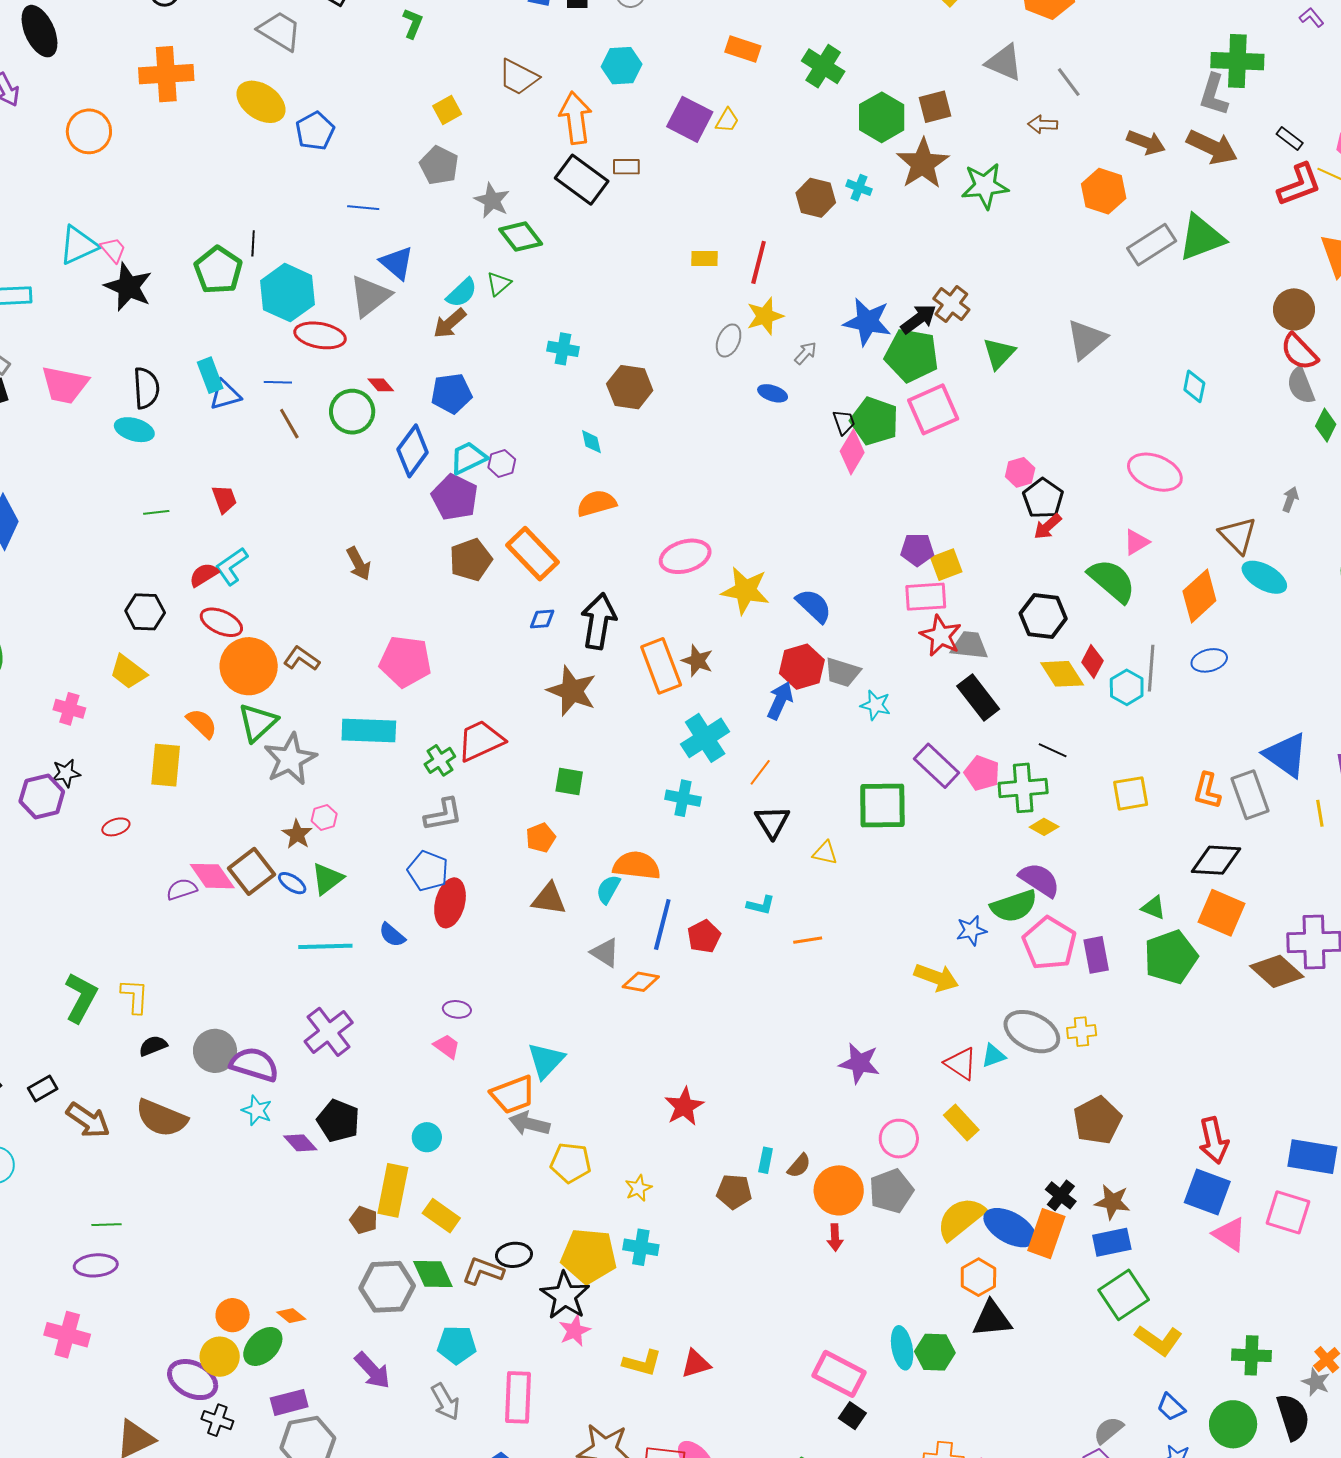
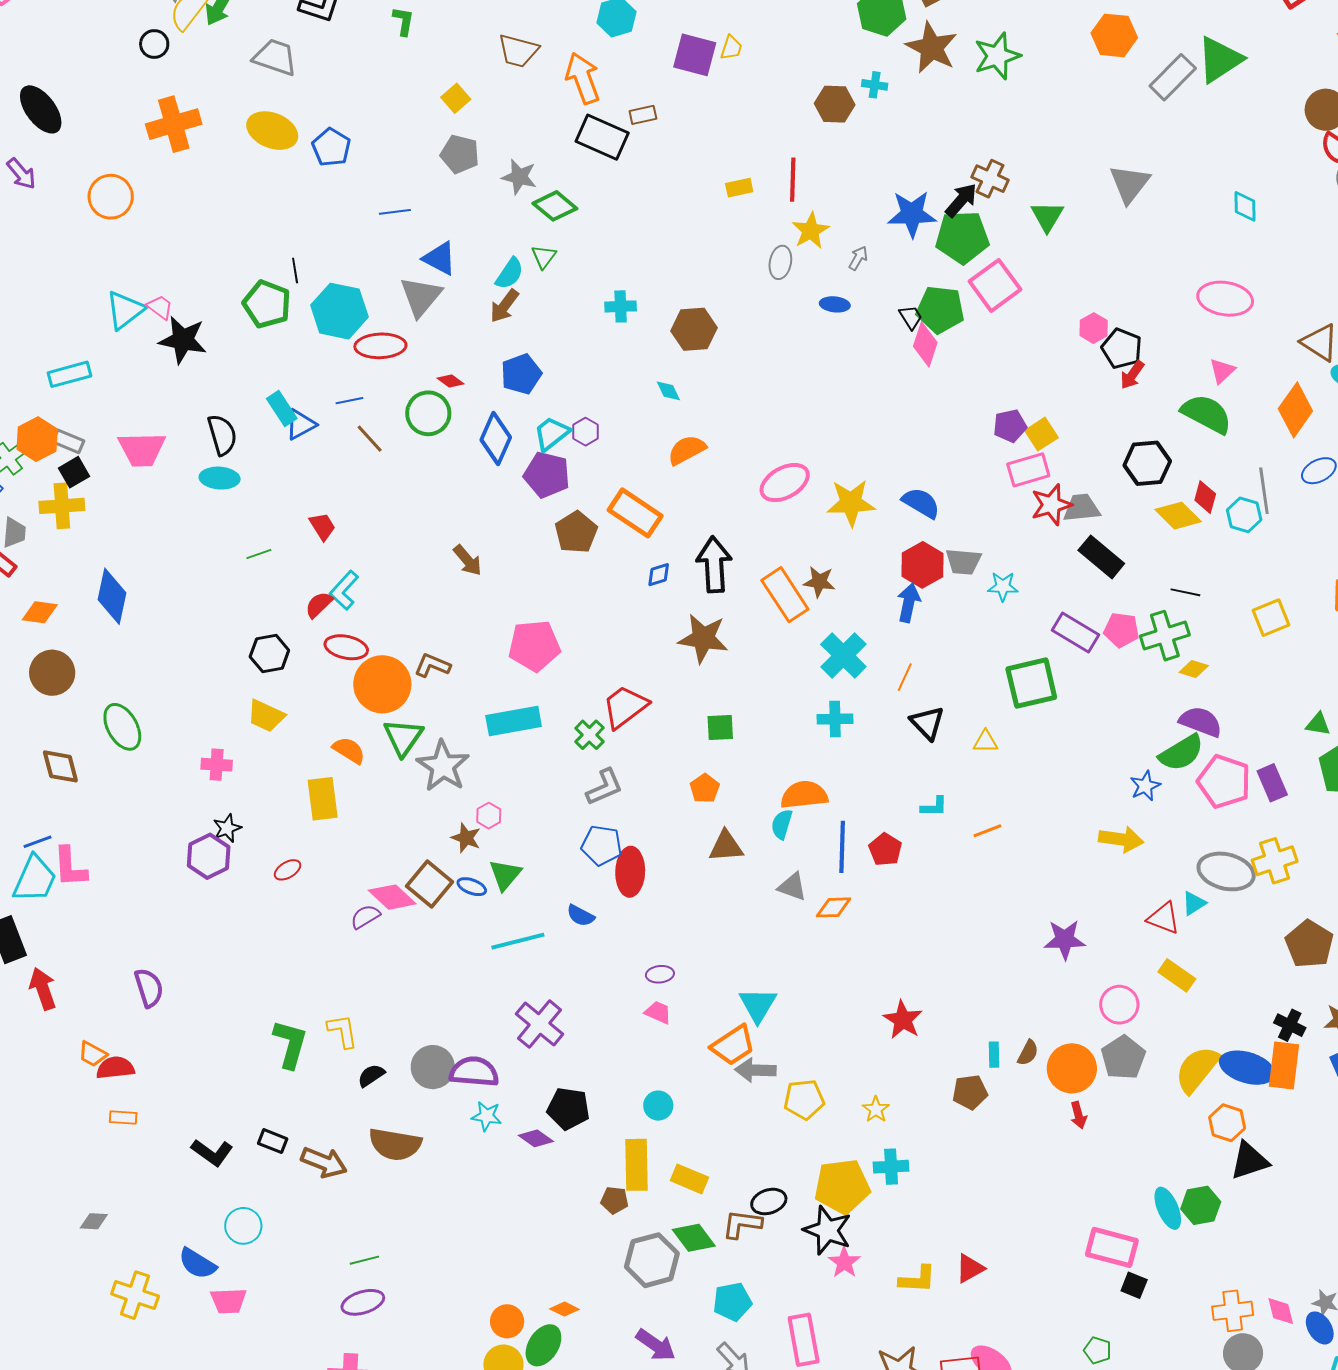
red star: (941, 636) -> (1051, 505), turned -30
yellow cross: (1082, 1032) -> (1275, 861), size x1.5
black rectangle: (43, 1088) -> (273, 1141), turned 64

